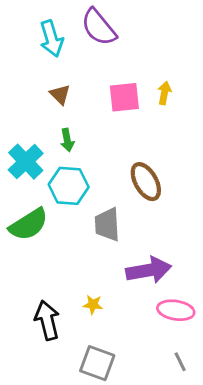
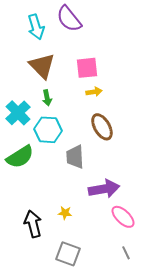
yellow arrow: (164, 93) -> (94, 92), moved, turned 70
brown triangle: (60, 94) -> (42, 66), size x1.8
pink ellipse: (176, 310) -> (123, 217), turned 35

